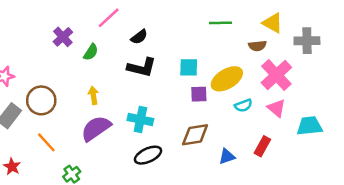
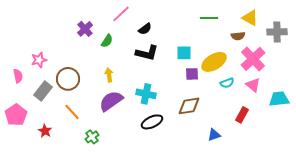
blue triangle: (227, 156) -> (214, 135), moved

